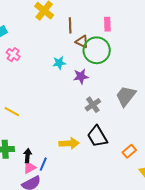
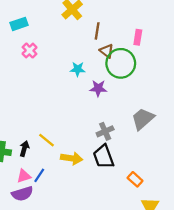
gray cross: (93, 105) -> (105, 131), moved
yellow line: (12, 112) -> (47, 140), moved
orange rectangle: (129, 151) -> (135, 179), turned 72
black arrow: (28, 156) -> (24, 149), moved

